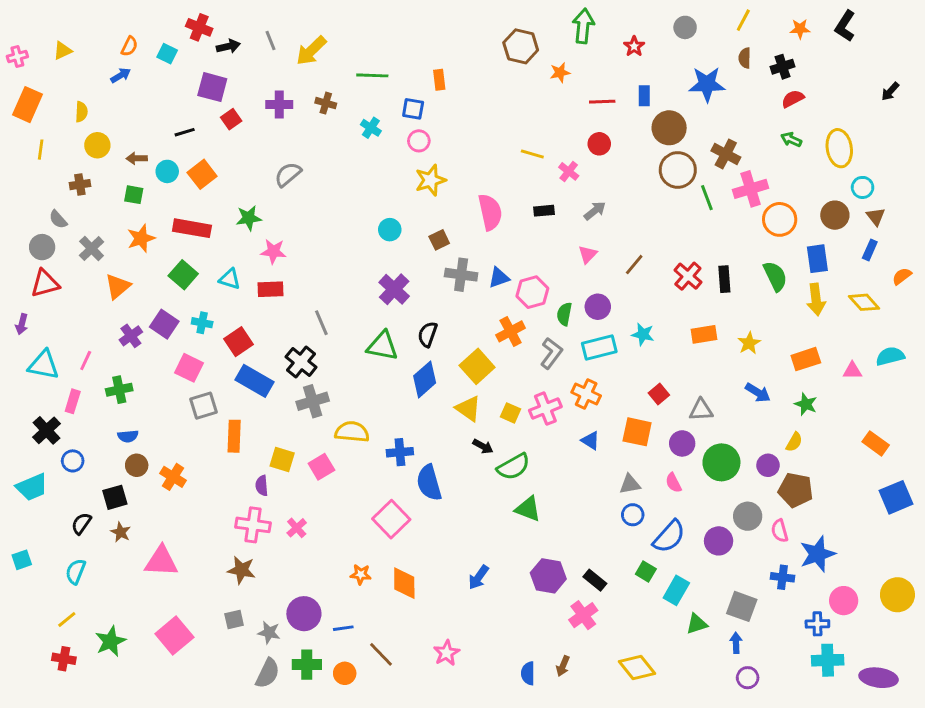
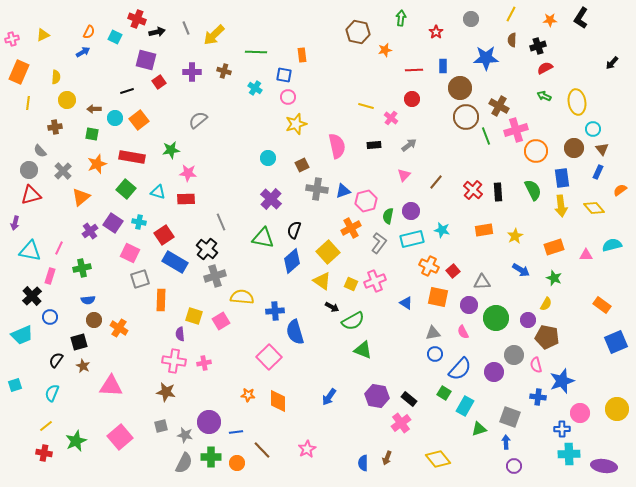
green arrow: (583, 26) -> (401, 18), size x0.7
orange cross: (586, 394) -> (429, 266), moved
pink cross: (297, 528) -> (204, 363), turned 32

